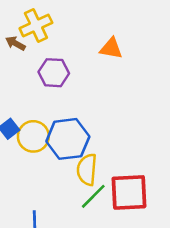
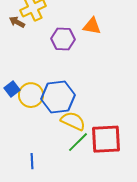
purple hexagon: (54, 73) -> (63, 39), moved
yellow semicircle: (87, 170) -> (73, 121), turned 110

